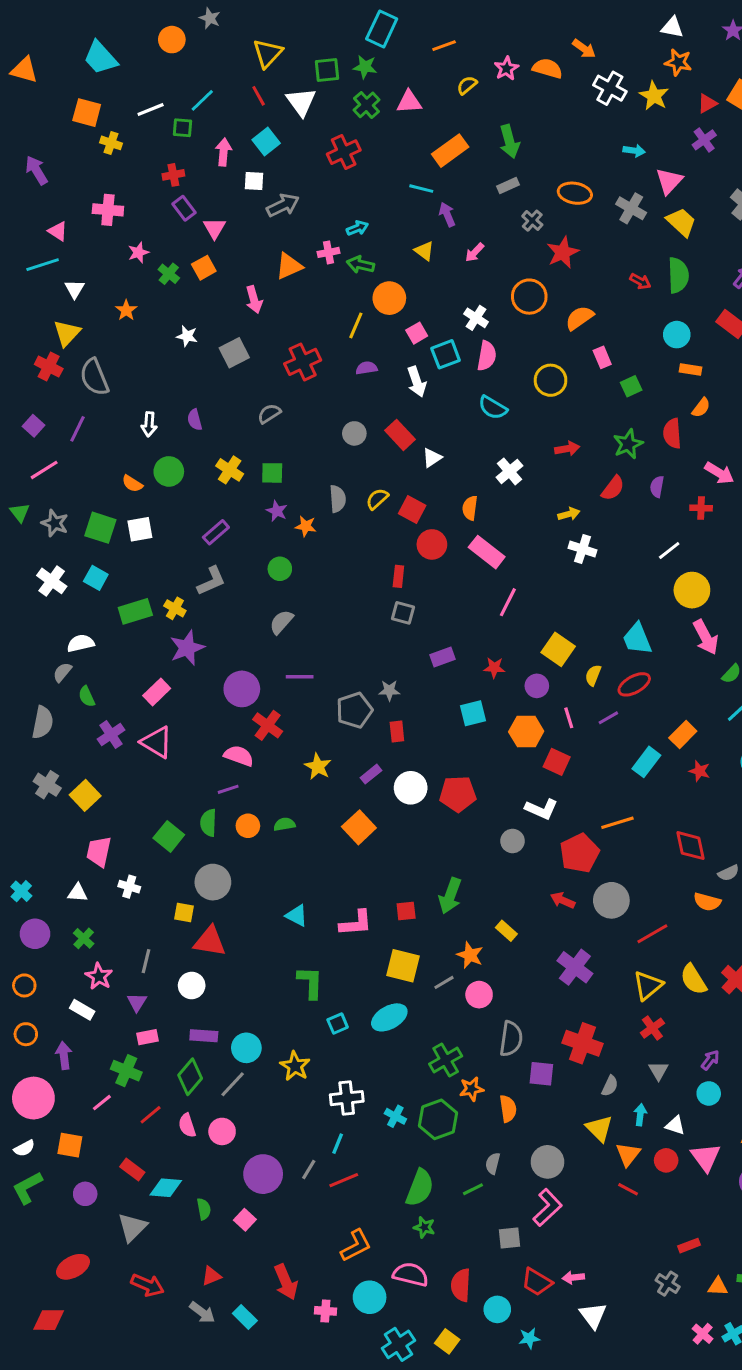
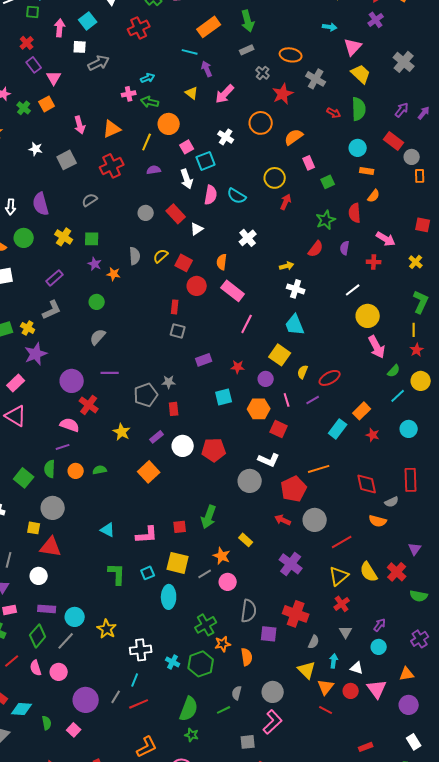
red cross: (173, 175) -> (27, 43), turned -32
gray cross: (631, 208) -> (316, 79), moved
pink arrow: (474, 252) -> (225, 94), size x1.5
orange triangle: (289, 266) -> (112, 129), moved
pink semicircle: (487, 356) -> (211, 195), moved
purple semicircle: (195, 420) -> (41, 204), size x1.6
red arrow: (567, 449) -> (286, 202), moved, turned -56
cyan trapezoid: (637, 639) -> (295, 325), moved
gray circle: (513, 841) -> (250, 481), size x1.5
cyan ellipse: (389, 1017) -> (169, 597), turned -60
cyan square: (338, 1023) -> (148, 573), moved

